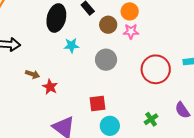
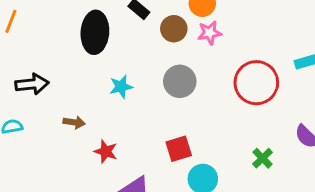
cyan star: (71, 46) -> (121, 87), moved
red star: (50, 87) -> (106, 151), moved

